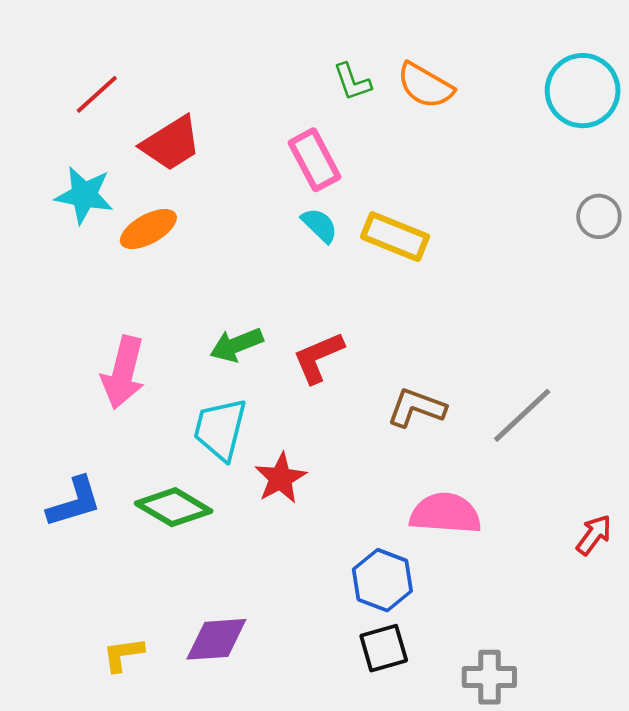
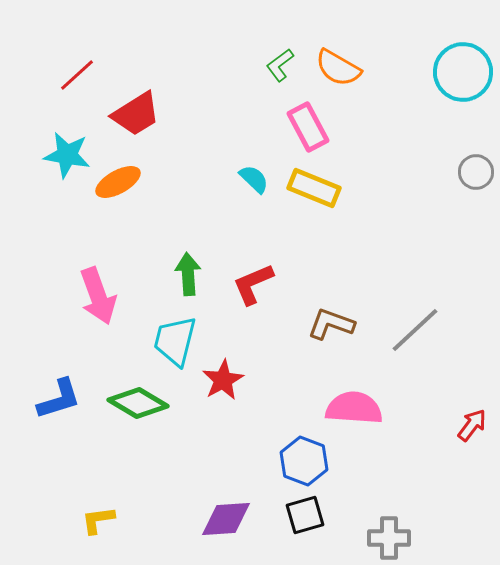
green L-shape: (352, 82) -> (280, 65), turned 72
pink rectangle: (314, 160) -> (308, 127), moved
green arrow: (236, 345) -> (188, 274), turned 108
pink arrow: (123, 372) -> (98, 296), turned -34
purple diamond: (216, 639) -> (226, 519), moved

